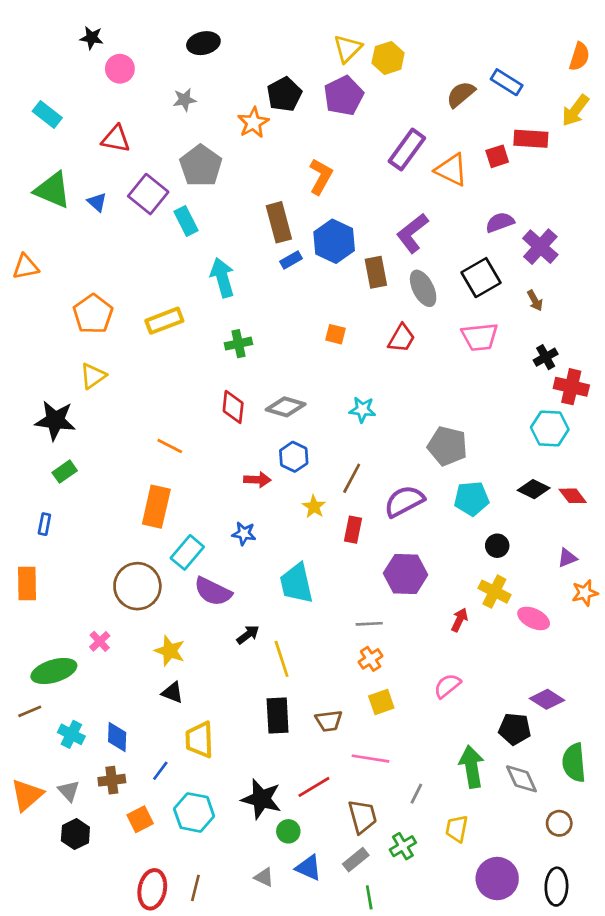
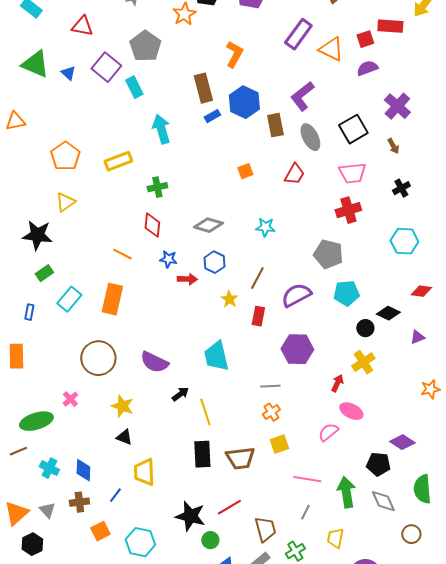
purple semicircle: (500, 222) -> (367, 68), moved
orange square: (335, 334) -> (245, 171), turned -35
green cross: (238, 344) -> (157, 187), moved
red cross: (571, 387) -> (348, 210), moved, turned -30
red diamond: (233, 407) -> (152, 225), moved
black diamond: (534, 489) -> (388, 313), moved
red diamond: (573, 496) -> (421, 291), turned -45
blue star: (244, 534) -> (168, 259), moved
cyan rectangle: (187, 552) -> (69, 299), moved
yellow cross: (494, 592) -> (363, 362), turned 30
orange star: (585, 593) -> (430, 389), moved
pink ellipse: (534, 618) -> (351, 411), moved
brown trapezoid: (329, 721) -> (240, 458), size x1.4
pink line: (371, 759) -> (307, 479), moved
cyan hexagon: (194, 812) -> (140, 542), moved
black hexagon: (75, 834) -> (32, 544), moved

